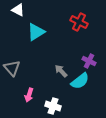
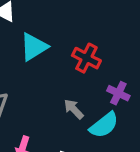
red cross: (79, 22) -> (86, 58), moved

